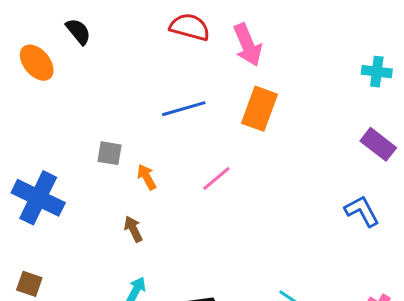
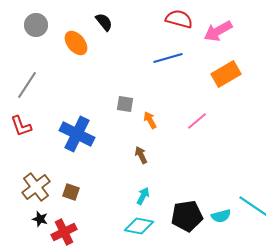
pink arrow: (248, 45) -> (218, 31), turned 84
blue line: (184, 109) -> (168, 58), moved
orange rectangle: (259, 109) -> (226, 74), turned 40

